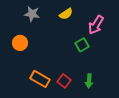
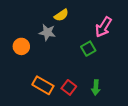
gray star: (32, 14) -> (47, 32), moved
yellow semicircle: (66, 14) -> (61, 15), moved

